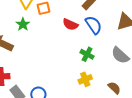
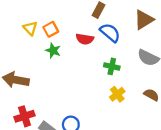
green star: (23, 24) -> (53, 51), moved

